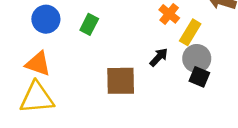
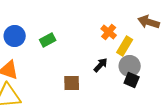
green rectangle: (89, 24) -> (48, 40), turned 35
brown square: (121, 81) -> (72, 83), size x0.7

